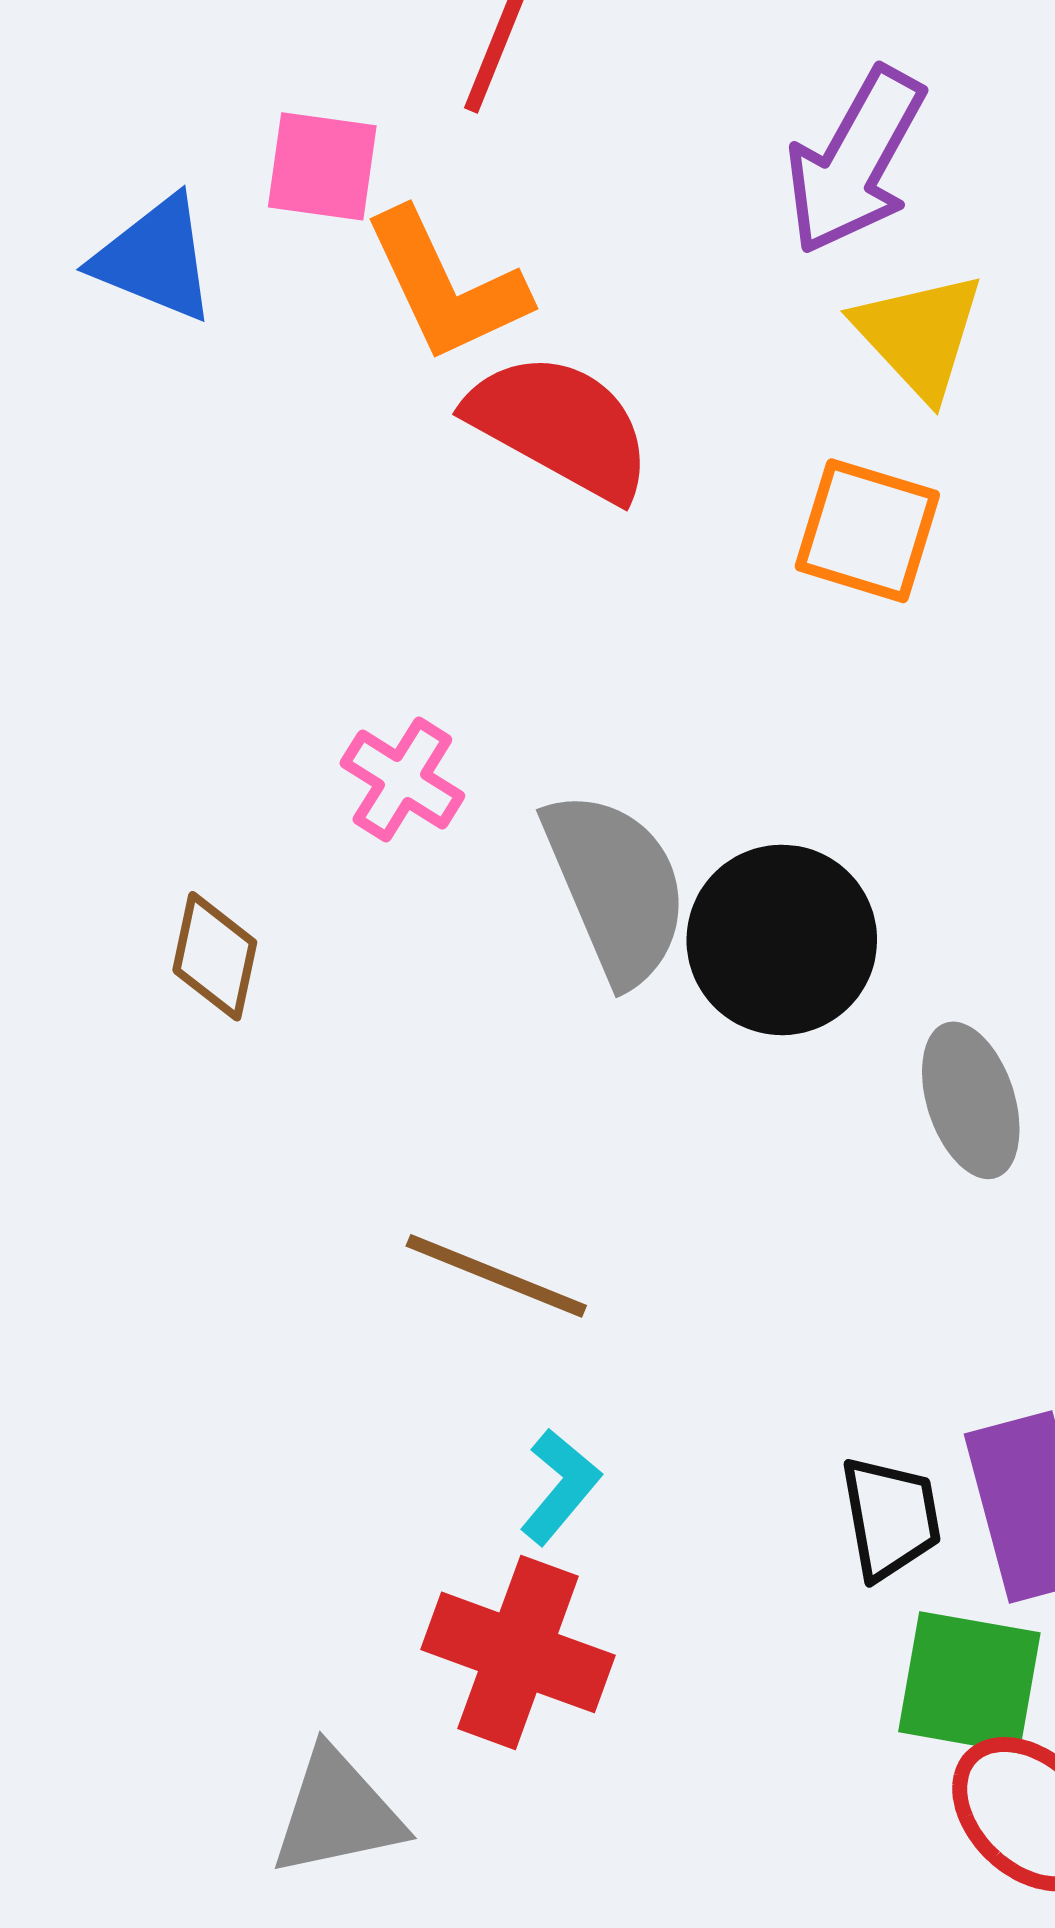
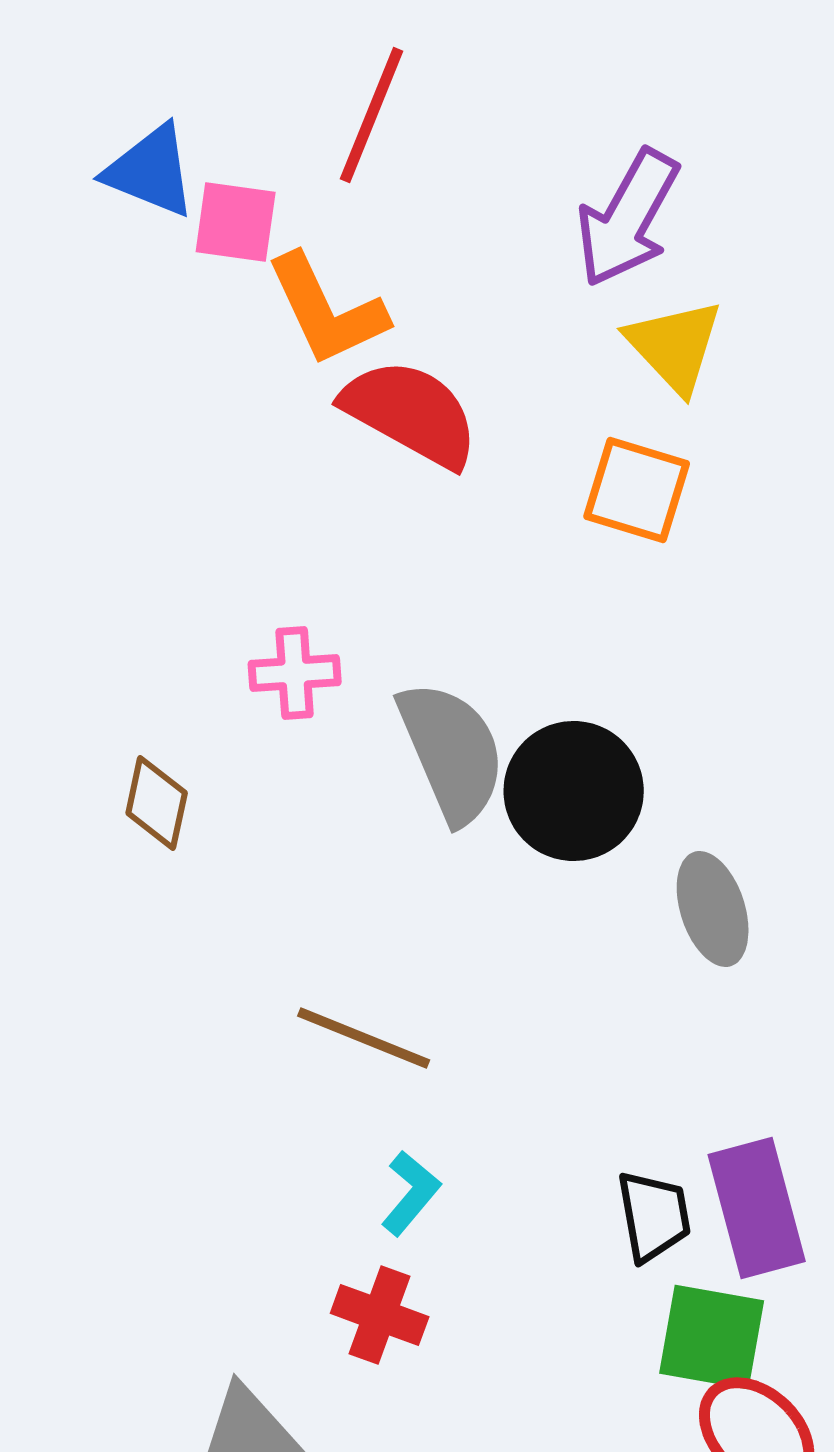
blue triangle: (155, 259) -> (151, 171), moved
pink cross: (402, 780) -> (295, 673), turned -36
red cross: (518, 1652) -> (380, 1315), size x0.7

